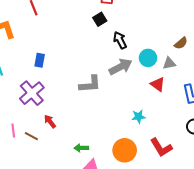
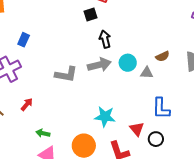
red triangle: (158, 84) -> (137, 129), moved
cyan star: (139, 117) -> (105, 117), size x1.5
red arrow: (50, 121) -> (27, 104), moved, turned 64

